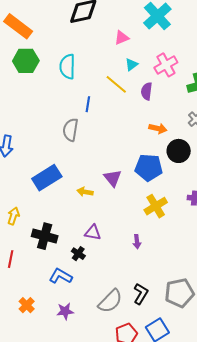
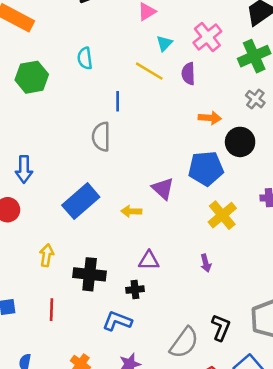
green hexagon: (26, 61) -> (32, 77), moved
cyan semicircle: (67, 67) -> (85, 58), size x0.7
black cross: (78, 254) -> (135, 290), turned -32

